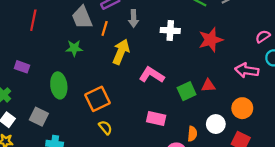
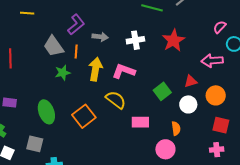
gray arrow: (134, 18) -> (100, 37), turned -70
green star: (74, 48) -> (63, 73), moved
pink L-shape: (152, 75) -> (124, 71), moved
red triangle: (208, 86) -> (191, 81), moved
white circle: (216, 124) -> (188, 104), moved
yellow semicircle: (105, 128) -> (116, 100), moved, size x1.5

